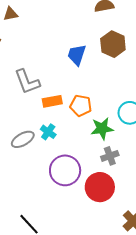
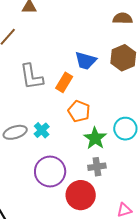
blue trapezoid: (77, 55) -> (86, 61), turned -105
orange rectangle: (52, 101) -> (64, 82), moved, turned -60
green star: (102, 129) -> (95, 138), turned 30

